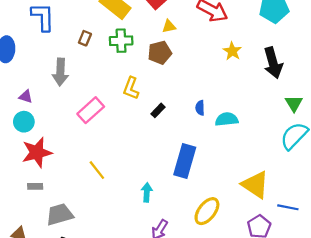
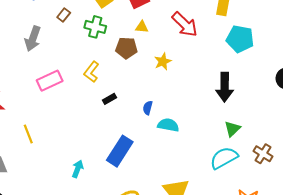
yellow star: (232, 51) -> (163, 62), moved
yellow line: (97, 170) -> (28, 134), moved

